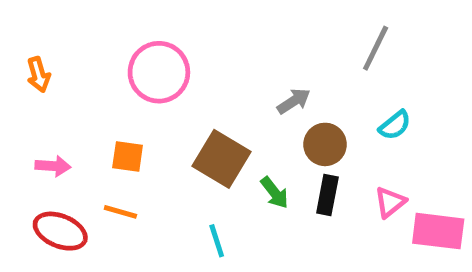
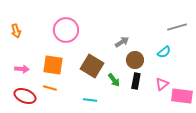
gray line: (376, 48) -> (177, 27), moved, turned 48
orange square: (128, 156) -> (53, 65), size x1.5
cyan line: (217, 241) -> (90, 100), turned -64

